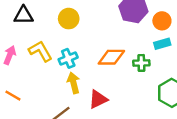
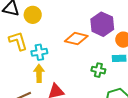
yellow circle: (69, 19) -> (33, 15), moved
orange diamond: (111, 57) -> (76, 39), moved

